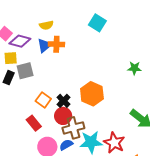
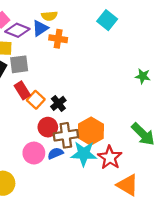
blue triangle: (45, 46) -> (40, 28), moved
orange hexagon: (92, 94) -> (91, 131), moved
red circle: (63, 116) -> (48, 127), moved
red rectangle: (34, 123) -> (22, 90), moved

